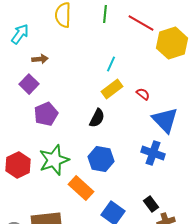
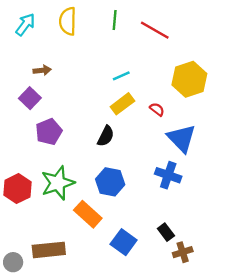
cyan arrow: (20, 34) -> (25, 25), moved
yellow hexagon: (172, 43) -> (189, 79), moved
cyan line: (111, 64) -> (121, 76), turned 42

